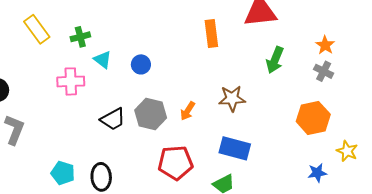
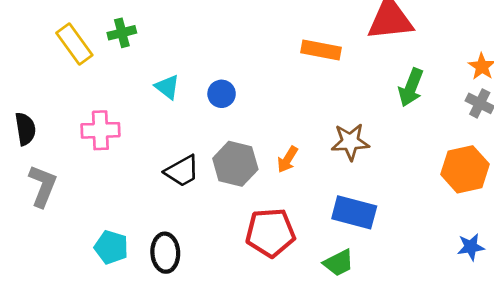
orange rectangle: (211, 33) -> (321, 50), turned -72
green cross: (80, 37) -> (122, 33), moved
pink cross: (71, 81) -> (100, 130), moved

